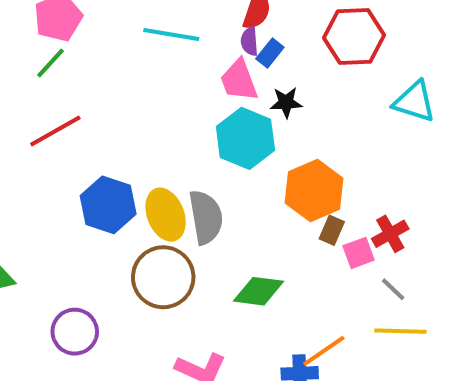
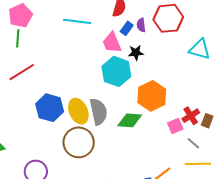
purple semicircle: (249, 41) -> (141, 25), moved
green line: (51, 63) -> (18, 38), turned -36
brown rectangle: (332, 230) -> (207, 121), moved
green diamond: (259, 291) -> (130, 120), moved

